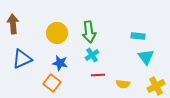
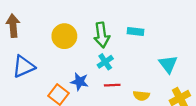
cyan rectangle: (138, 36) -> (135, 31), moved
blue star: (60, 63) -> (80, 82), moved

